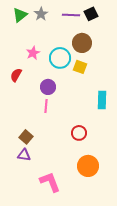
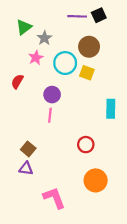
gray star: (41, 14) -> (44, 38), moved
green triangle: (20, 15) -> (24, 27), moved

